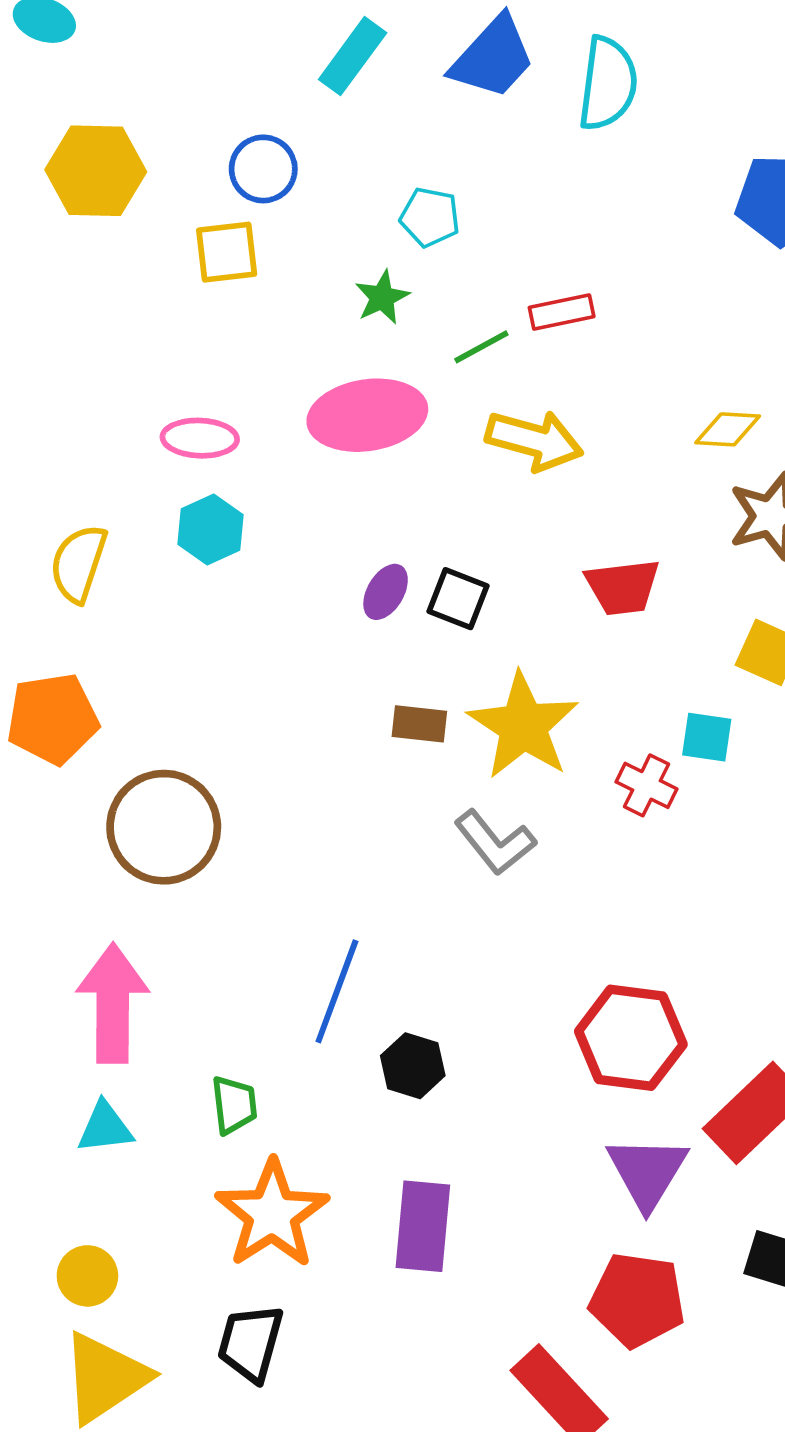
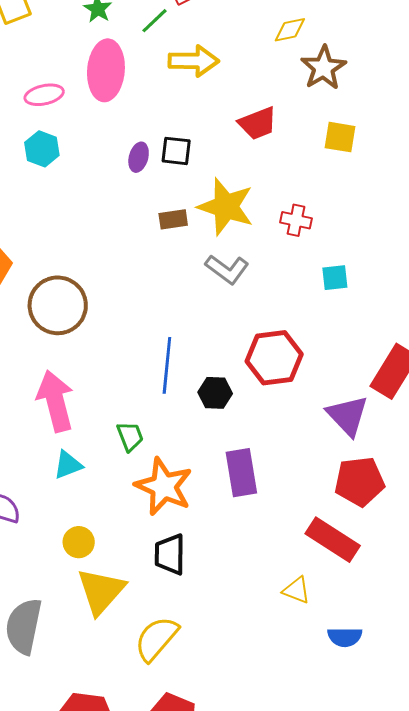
pink ellipse: (367, 415) -> (106, 70), turned -62
pink ellipse: (200, 438) -> (44, 95), moved
cyan square: (707, 737) -> (335, 278), moved
red hexagon: (631, 1038) -> (274, 358), moved

